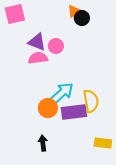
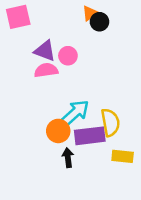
black arrow: (43, 143) -> (68, 158), moved
yellow rectangle: (103, 143) -> (123, 156), moved

